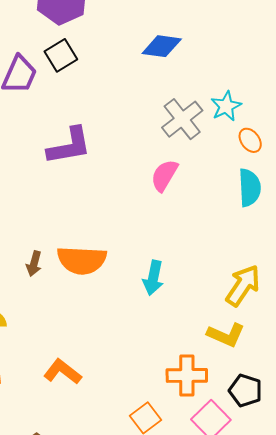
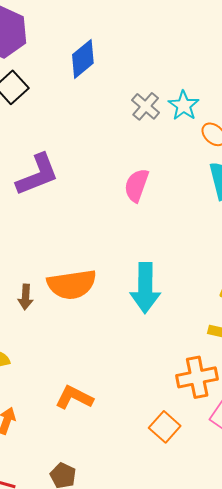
blue diamond: (162, 46) -> (83, 59), moved, turned -36
gray cross: (182, 119) -> (146, 106), moved, size x0.7
cyan arrow: (153, 278) -> (145, 288), size x1.4

